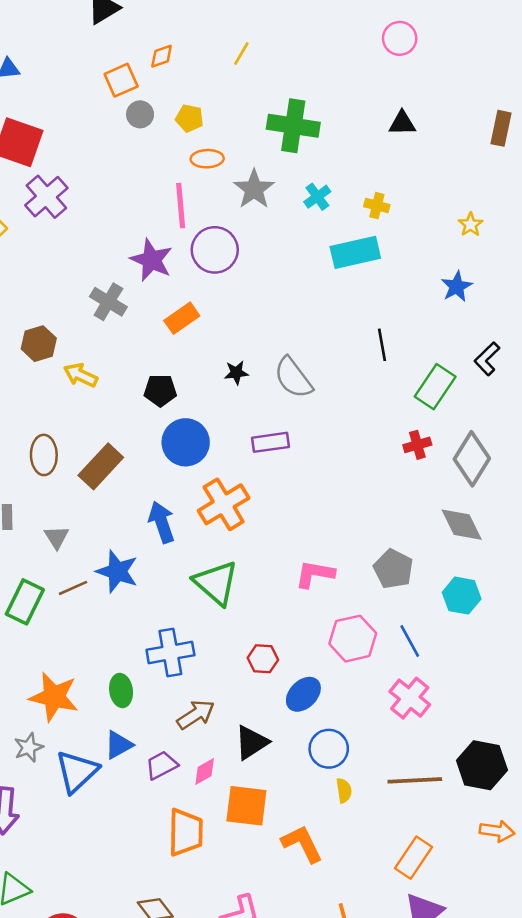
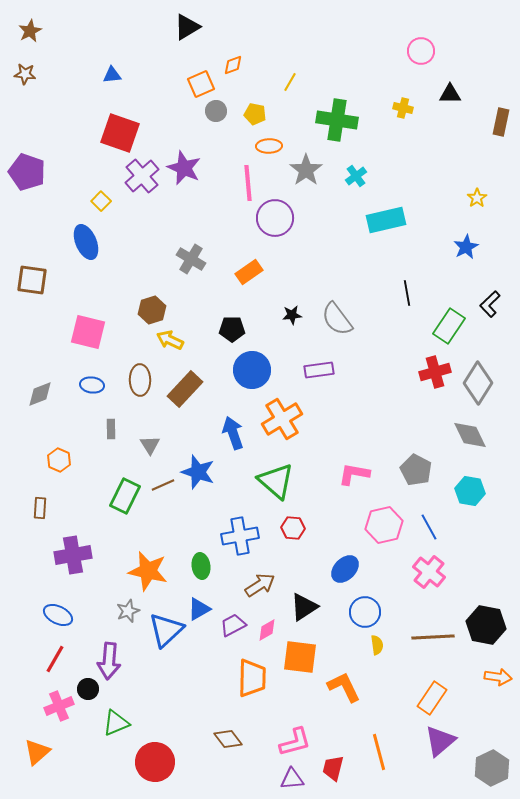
yellow line: (241, 54) -> (290, 82), moved
black triangle: (402, 123) -> (450, 94), moved
yellow cross: (377, 206) -> (403, 108), moved
purple star: (151, 260) -> (184, 168), moved
brown hexagon: (39, 344) -> (152, 310), moved
yellow arrow: (81, 375) -> (170, 340), moved
red cross: (417, 445) -> (435, 372), size x1.4
red hexagon: (263, 659) -> (293, 528), moved

